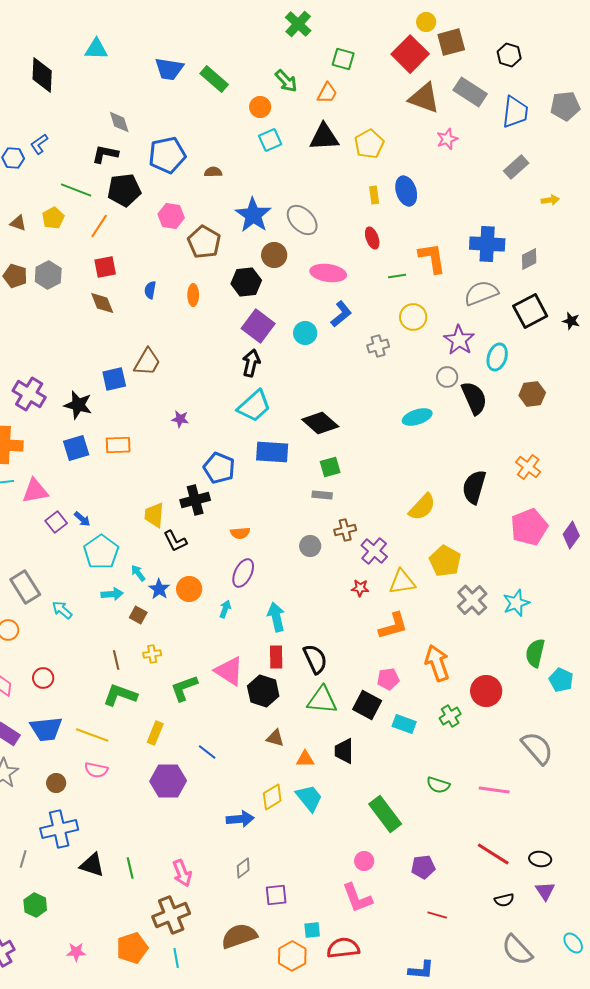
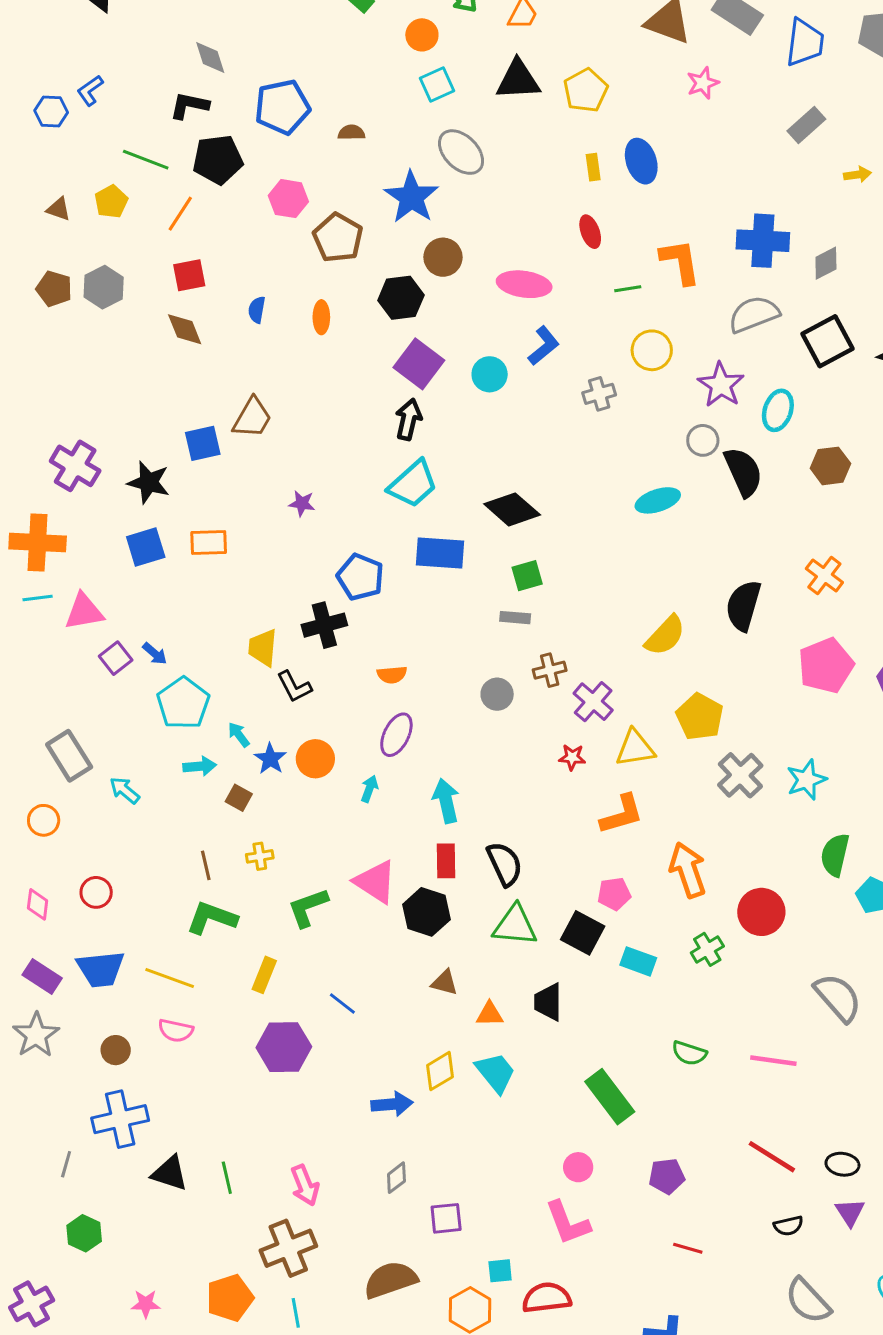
gray ellipse: (302, 220) -> (461, 152), moved

